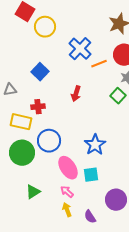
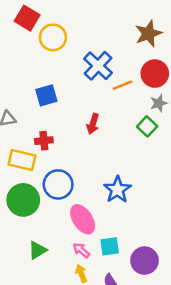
blue square: (40, 72) -> (46, 95), turned 30
cyan square: (91, 175) -> (110, 246), moved

